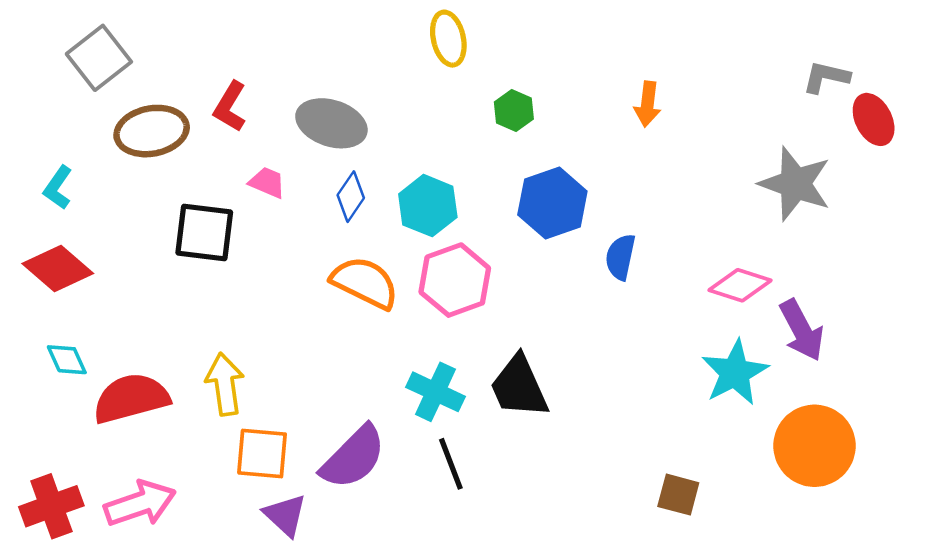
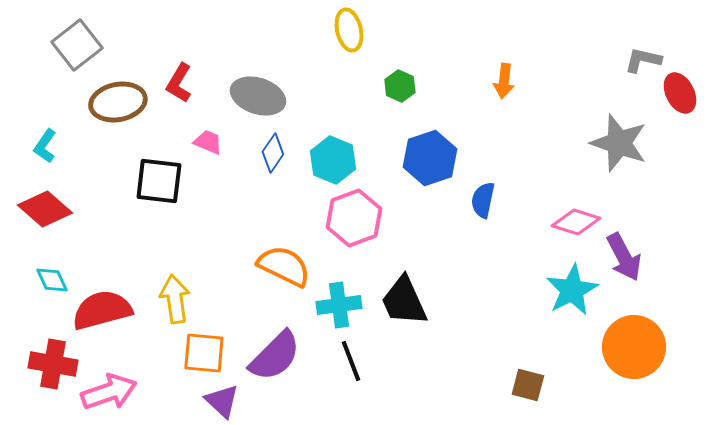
orange semicircle: (365, 283) -> (284, 266), moved
cyan cross: (436, 392) -> (339, 305), turned -33
red cross: (51, 506) -> (53, 364), moved, turned 30

